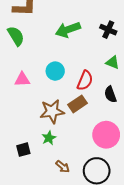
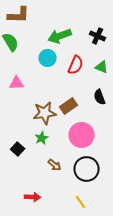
cyan circle: (55, 71) -> (48, 58), moved
red semicircle: (85, 81) -> (76, 65), moved
pink circle: (106, 135) -> (82, 135), moved
black square: (23, 150) -> (18, 149), turned -32

